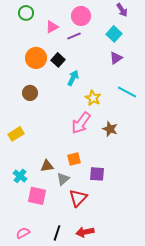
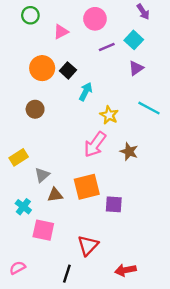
purple line: (74, 36) -> (107, 47), moved
orange square: (74, 159) -> (87, 187), size x1.6
gray triangle: (63, 179) -> (42, 175), moved
red triangle: (78, 198) -> (88, 245), moved
red arrow: (85, 232) -> (126, 270), moved
pink semicircle: (23, 233) -> (17, 268), moved

